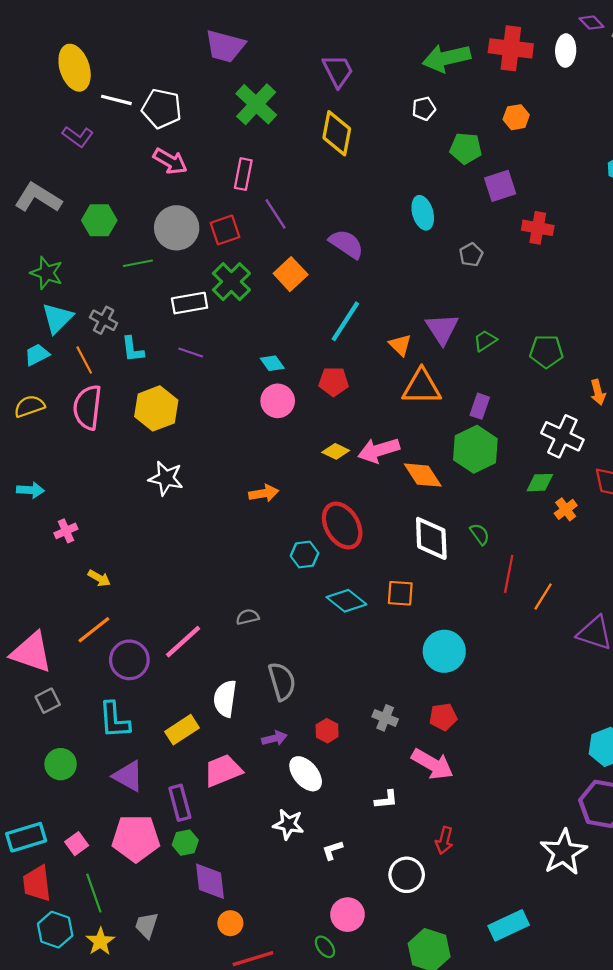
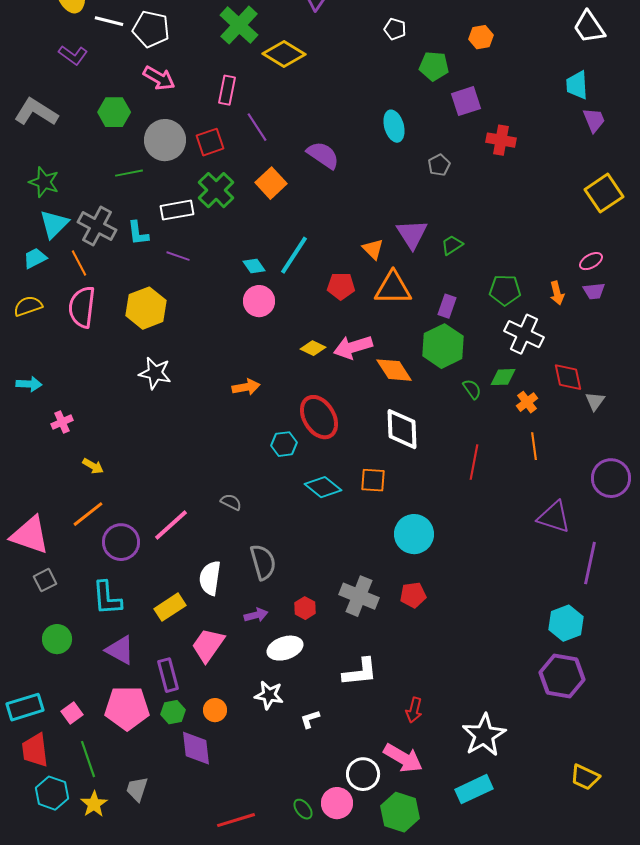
white pentagon: (424, 109) -> (395, 29), turned 30
yellow diamond: (337, 133) -> (284, 54), moved, turned -69
green hexagon: (99, 220) -> (114, 112), moved
gray cross: (104, 320) -> (97, 226), size x1.5
cyan line: (345, 321) -> (294, 255), moved
cyan L-shape: (133, 349) -> (138, 233), moved
green pentagon: (546, 351) -> (505, 290), moved
red pentagon: (334, 382) -> (341, 286), moved
green semicircle: (480, 534) -> (472, 389), moved
orange line: (543, 596) -> (534, 446), moved, turned -40
gray semicircle: (248, 617) -> (231, 502), turned 40
gray cross: (385, 718) -> (359, 596), size x1.6
pink arrow: (432, 764) -> (403, 758), moved
pink trapezoid: (223, 771) -> (208, 645), turned -33
white ellipse: (306, 774) -> (285, 648), turned -68
white L-shape: (386, 800) -> (360, 672), size x1.6
white star: (564, 852) -> (484, 735), moved
white circle: (407, 875) -> (363, 774), moved
pink circle: (348, 915) -> (337, 803), moved
orange circle: (230, 923) -> (215, 710), moved

